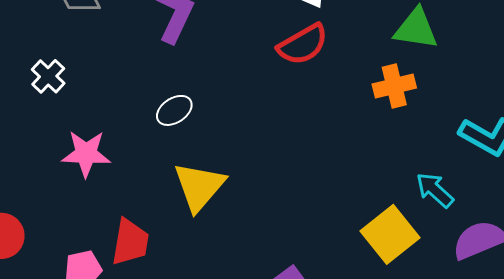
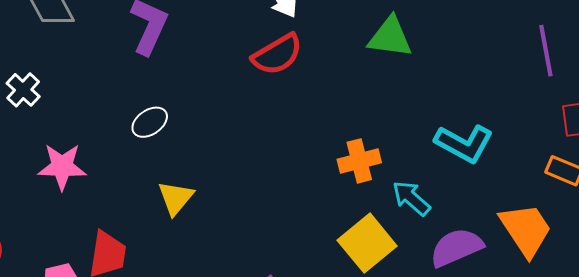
orange cross: (394, 86) -> (359, 161), moved
yellow triangle: (199, 187) -> (176, 198), size x0.7

